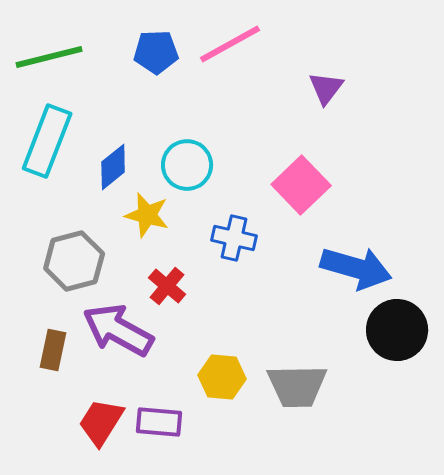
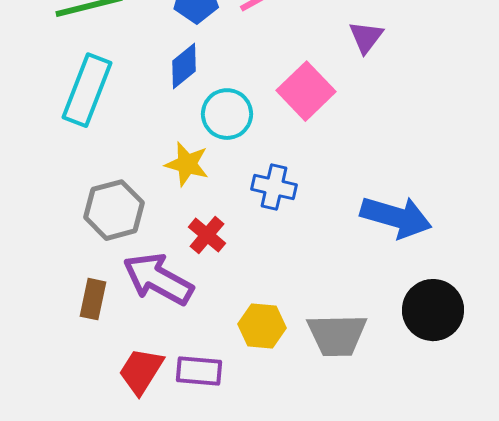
blue diamond: (113, 167) -> (184, 66), moved
pink square: (301, 185) -> (306, 91), moved
black circle: (397, 330) -> (433, 310), moved

